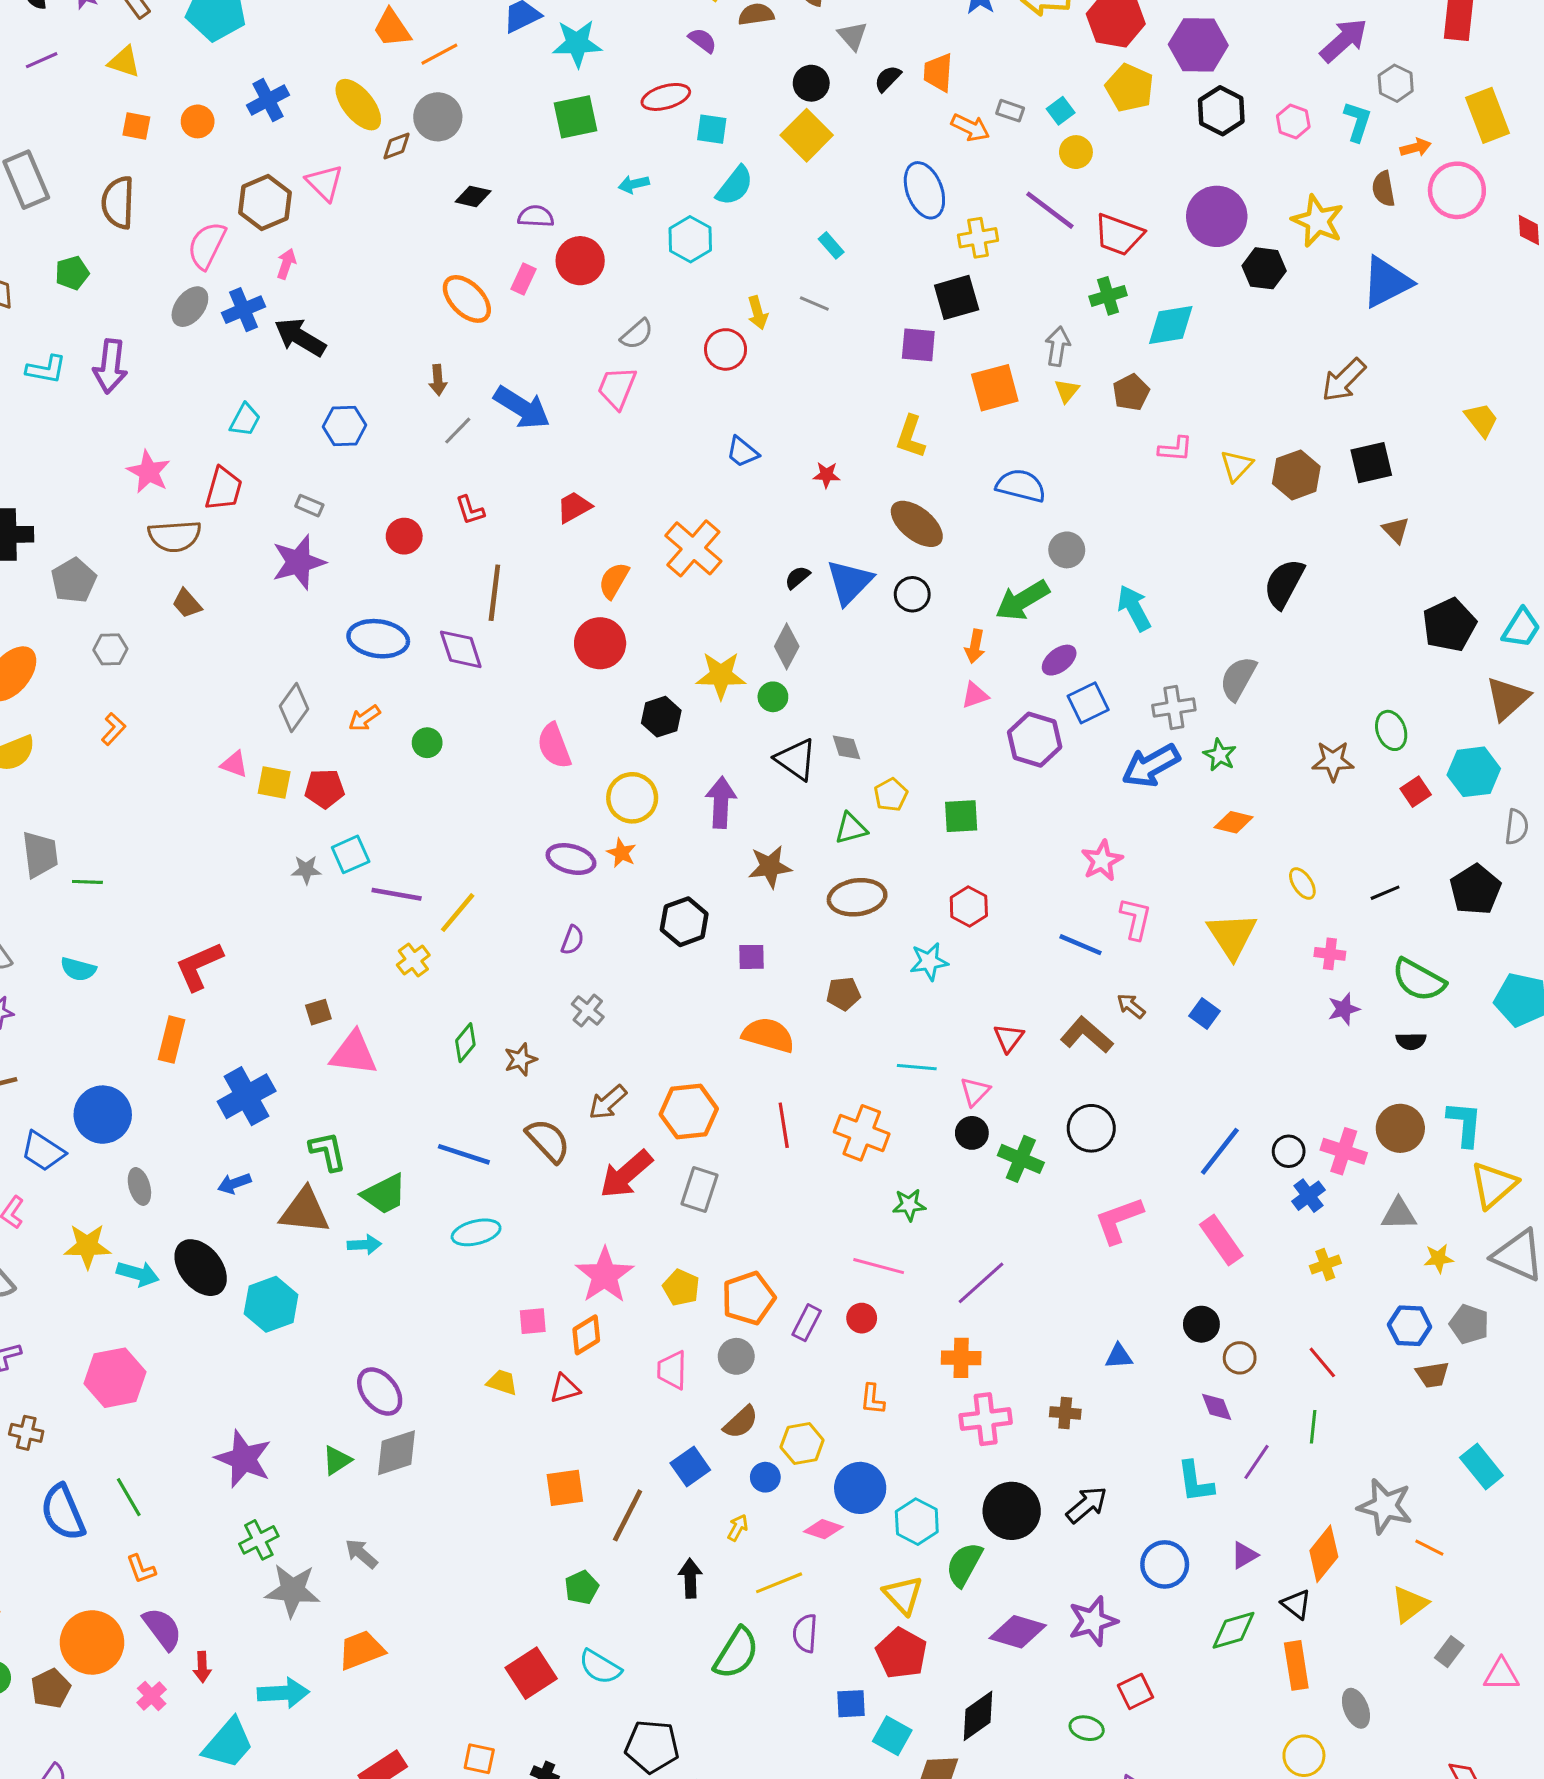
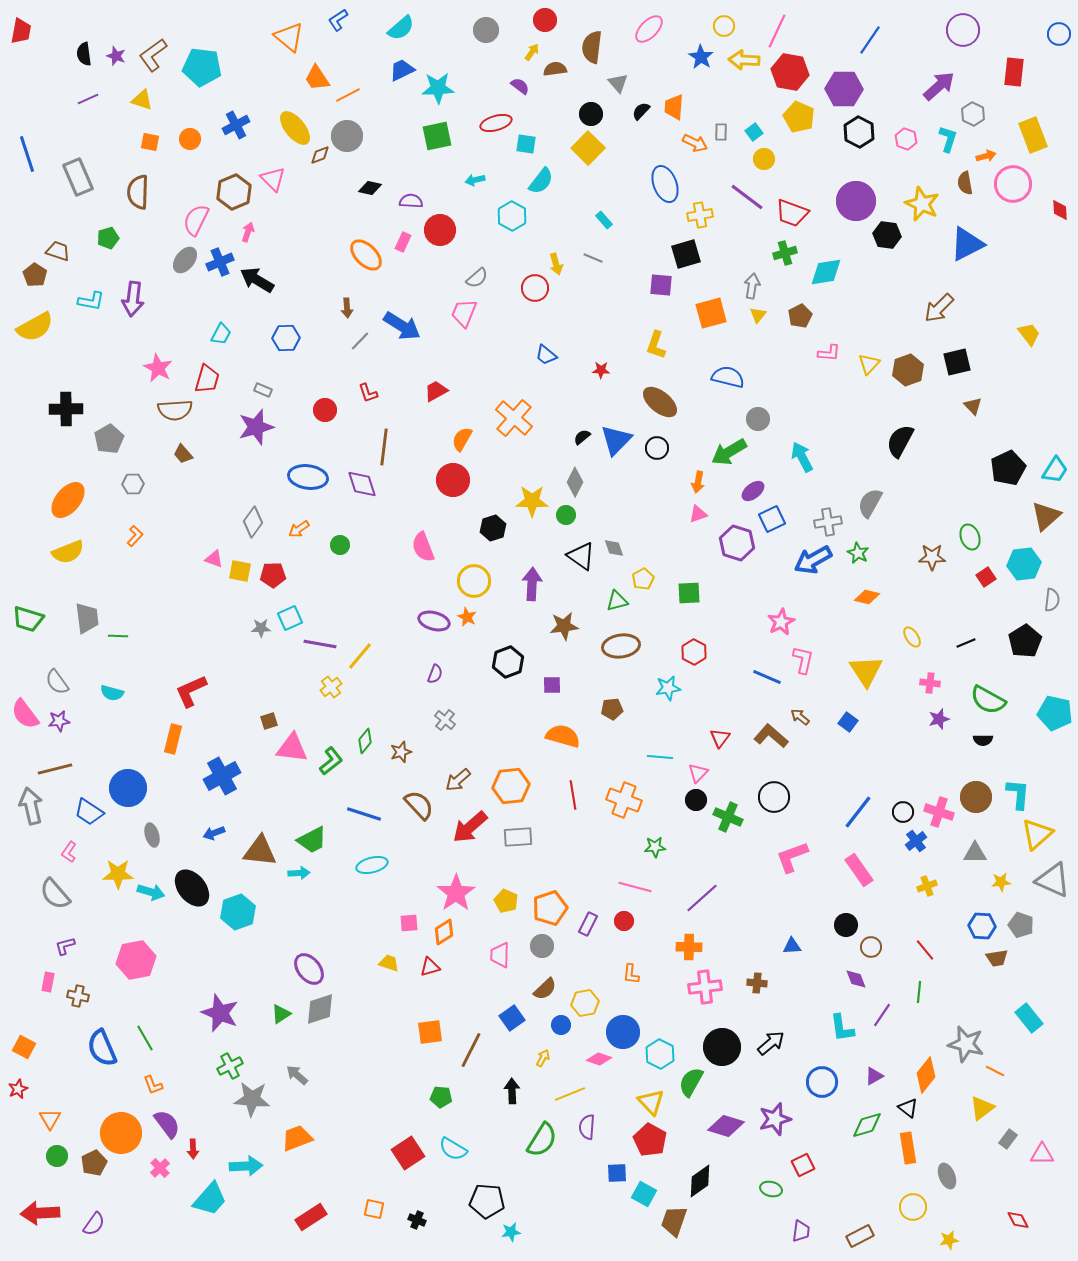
gray rectangle: (1010, 111) -> (721, 132), turned 72
green L-shape: (328, 1151) -> (331, 761), moved, turned 64
gray rectangle: (699, 1190) -> (518, 837), turned 68
green pentagon: (582, 1587) -> (441, 1097), turned 30

